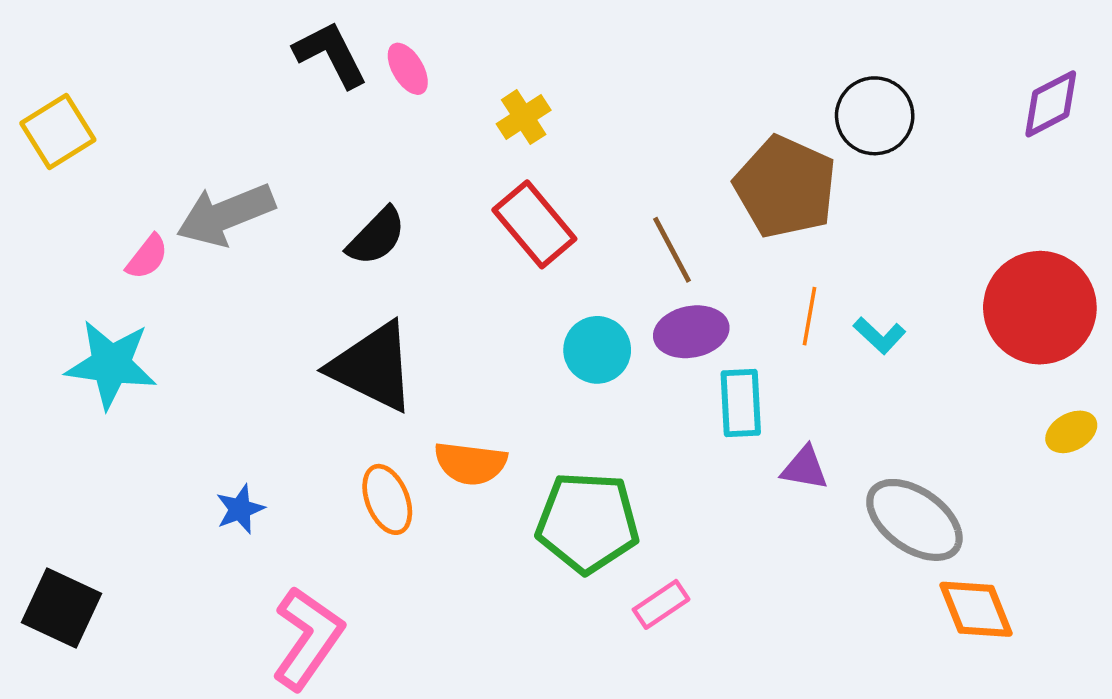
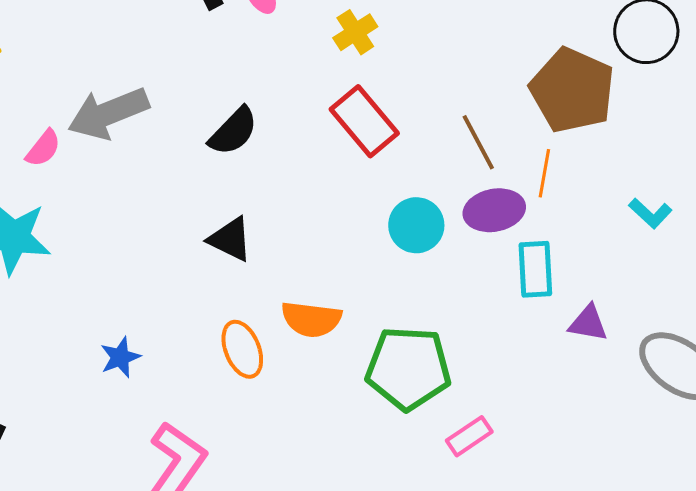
orange line: (809, 316) -> (544, 173), moved
black triangle: (373, 367) -> (230, 239), size x0.6

